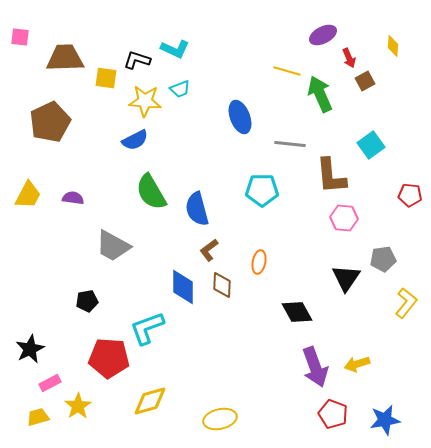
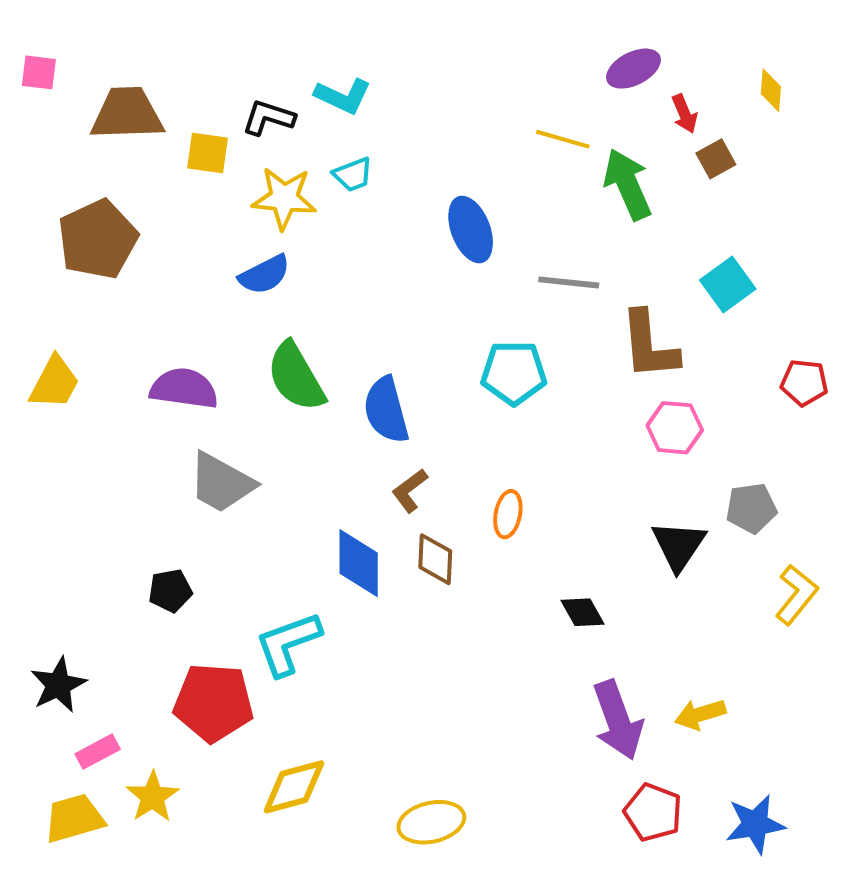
purple semicircle: (73, 198) -> (184, 388), moved, size x1.6
black diamond: (297, 312) -> (582, 612), size x0.7
yellow trapezoid: (38, 417) -> (74, 818), size x1.4

